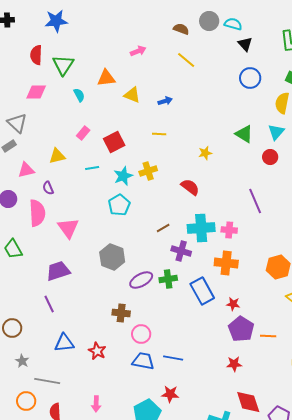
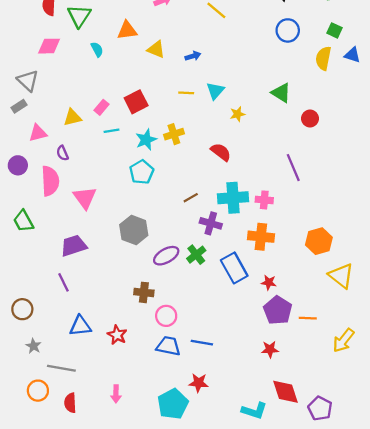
cyan triangle: (276, 132) -> (215, 91), moved
pink rectangle: (83, 133) -> (101, 107), moved
green cross: (168, 279) -> (196, 255), turned -30

